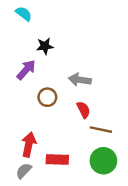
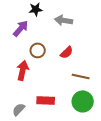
gray arrow: (80, 80) -> (64, 20), moved
red semicircle: (83, 110) -> (67, 52), moved, turned 72
red arrow: (29, 145) -> (23, 70), moved

